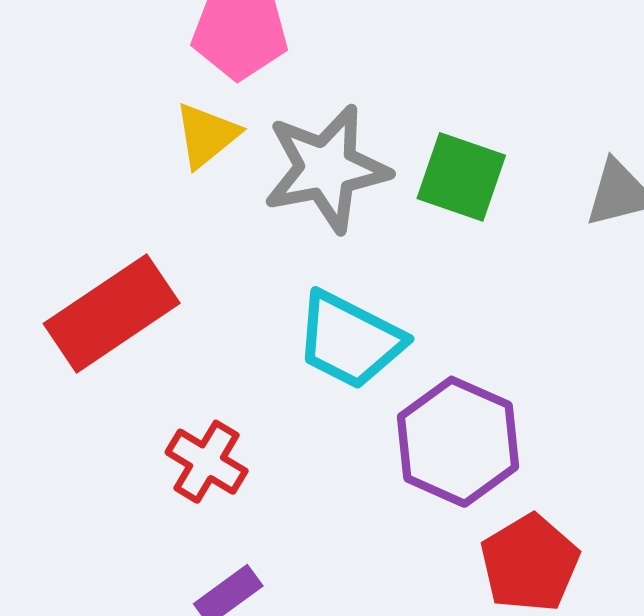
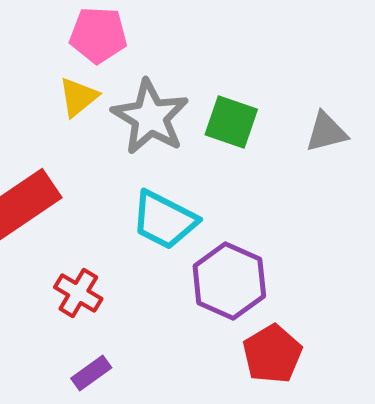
gray star: (326, 169) -> (150, 117), turned -30

